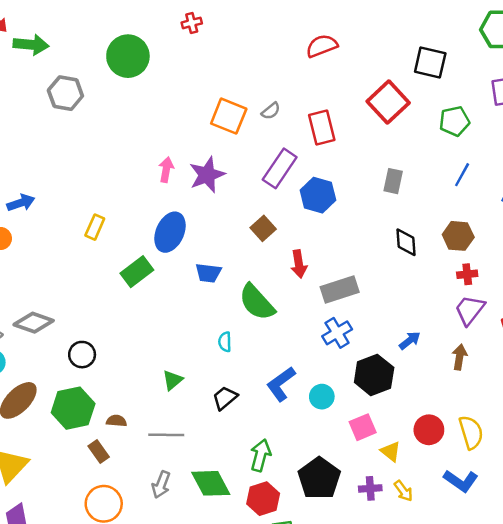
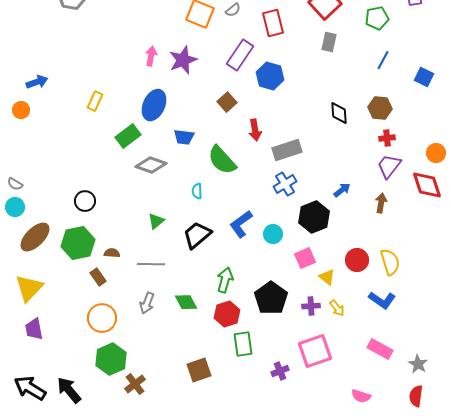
gray rectangle: (393, 181) -> (329, 42), moved
gray diamond: (34, 323) -> (151, 165), moved
black trapezoid: (225, 398) -> (197, 235), size x1.4
green diamond: (211, 483) -> (186, 302), size x0.7

